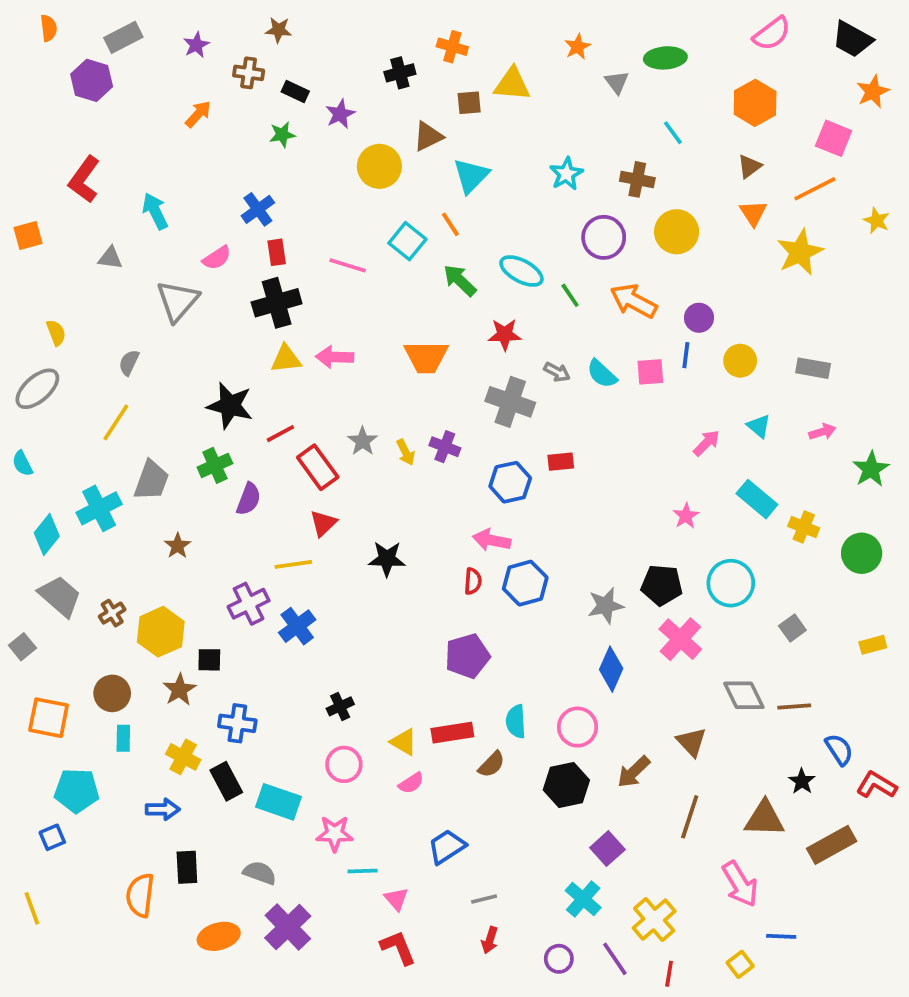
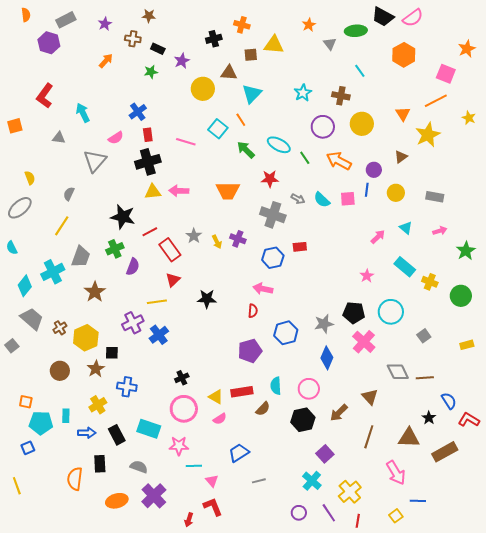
black trapezoid: (852, 39) -> (383, 17), moved
brown triangle: (428, 136) -> (229, 73), turned 30
brown triangle: (749, 166) -> (401, 157), moved
brown star: (178, 546) -> (95, 292), size x1.5
blue hexagon: (525, 583) -> (286, 333), moved
orange square: (49, 718) -> (26, 402), moved, size x0.6
cyan rectangle: (123, 738) -> (66, 416), moved
yellow cross: (183, 757) -> (98, 405), turned 30
pink circle: (344, 764) -> (184, 409), size x1.4
black rectangle: (226, 781) -> (117, 435), moved
red arrow: (490, 940) -> (189, 520), moved

